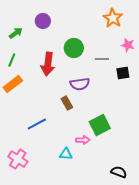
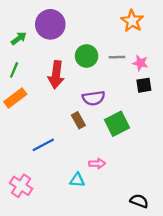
purple circle: (43, 21) -> (50, 24), size x1.6
pink star: (128, 45) -> (140, 63), moved
gray line: (102, 59) -> (117, 57), moved
green square: (100, 125) -> (117, 124), moved

